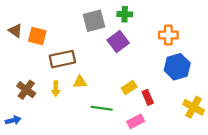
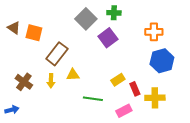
gray square: (94, 21) -> (86, 19), turned -30
brown rectangle: (62, 59) -> (57, 54), turned -40
yellow cross: (194, 107) -> (155, 98), moved, turned -30

